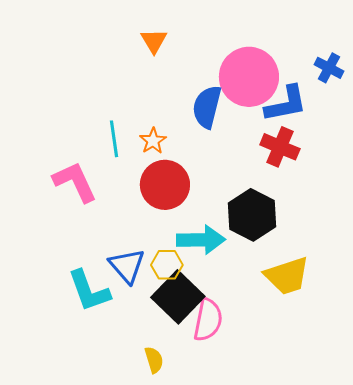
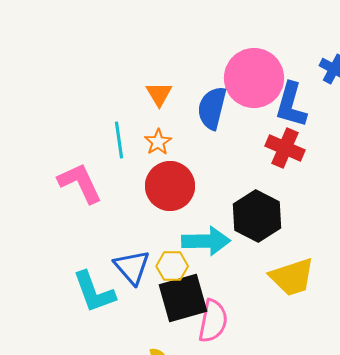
orange triangle: (154, 41) -> (159, 94), moved
blue L-shape: (286, 104) -> (291, 105), turned 117
black square: (178, 297) -> (183, 298), turned 30

